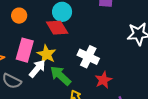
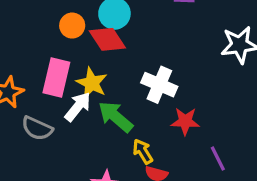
orange circle: (19, 16) -> (72, 26), moved
red star: (103, 80) -> (185, 121), turned 30

